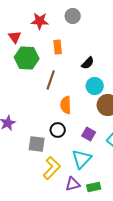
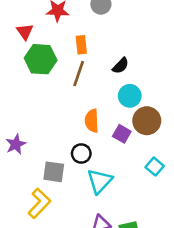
brown line: (51, 80) -> (79, 74), moved
purple square: (89, 134) -> (122, 134), moved
cyan triangle: (82, 159) -> (100, 181), moved
yellow L-shape: (52, 168) -> (39, 203), moved

